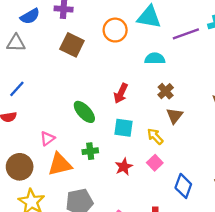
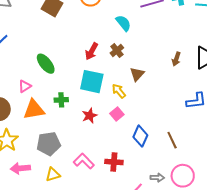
cyan semicircle: (155, 59) -> (123, 23), turned 48
brown cross: (166, 91) -> (117, 50), moved
green ellipse: (84, 112) -> (46, 64), moved
cyan square: (124, 128) -> (92, 82), size x1.4

